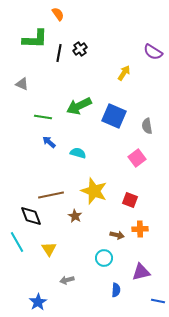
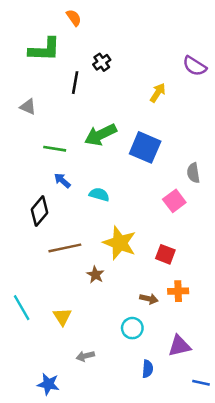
black line: (59, 53) -> (75, 83), moved
gray semicircle: (147, 126) -> (193, 173), moved
black diamond: (31, 216) -> (39, 211), moved, turned 60
blue star: (38, 302) -> (48, 384), turned -30

